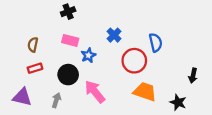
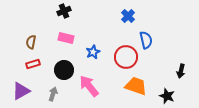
blue cross: (114, 35) -> (128, 16), moved
blue star: (88, 55) -> (93, 52), moved
purple triangle: (22, 97) -> (21, 91), turned -42

